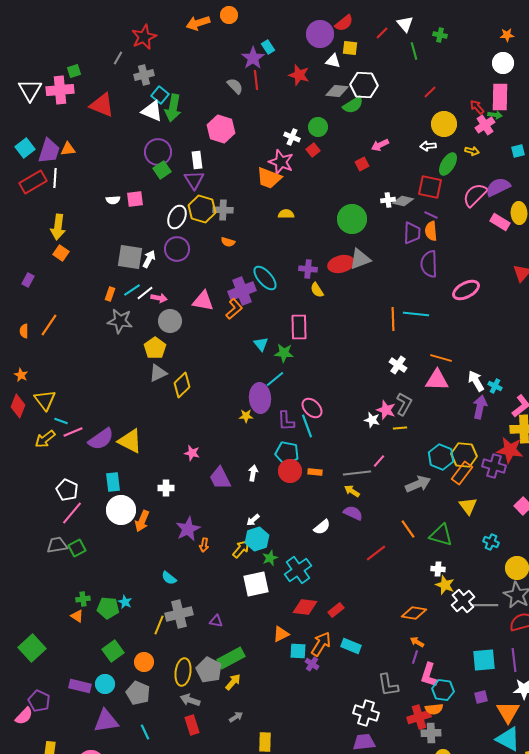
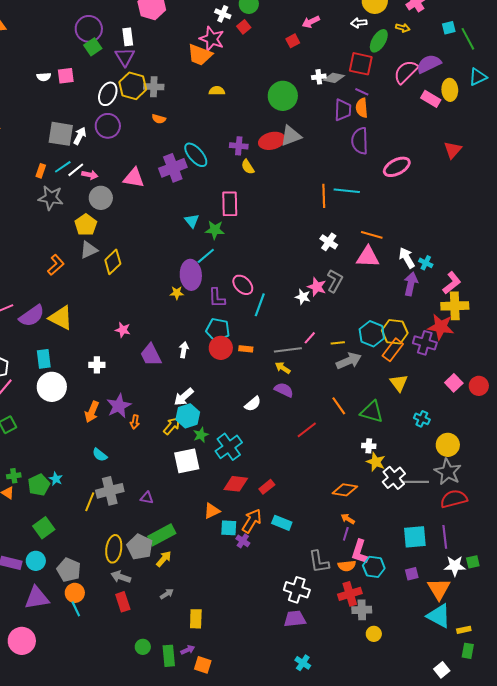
orange L-shape: (234, 309) -> (56, 265), moved
cyan line: (307, 426) -> (260, 305), moved, turned 40
yellow line: (400, 428) -> (338, 343), moved
white arrow: (253, 520) -> (184, 397), size x1.5
orange arrow: (142, 521) -> (92, 412), moved
green pentagon: (108, 608) -> (39, 485), turned -30
orange circle: (144, 662) -> (75, 593), moved
orange semicircle: (434, 709) -> (347, 566), moved

